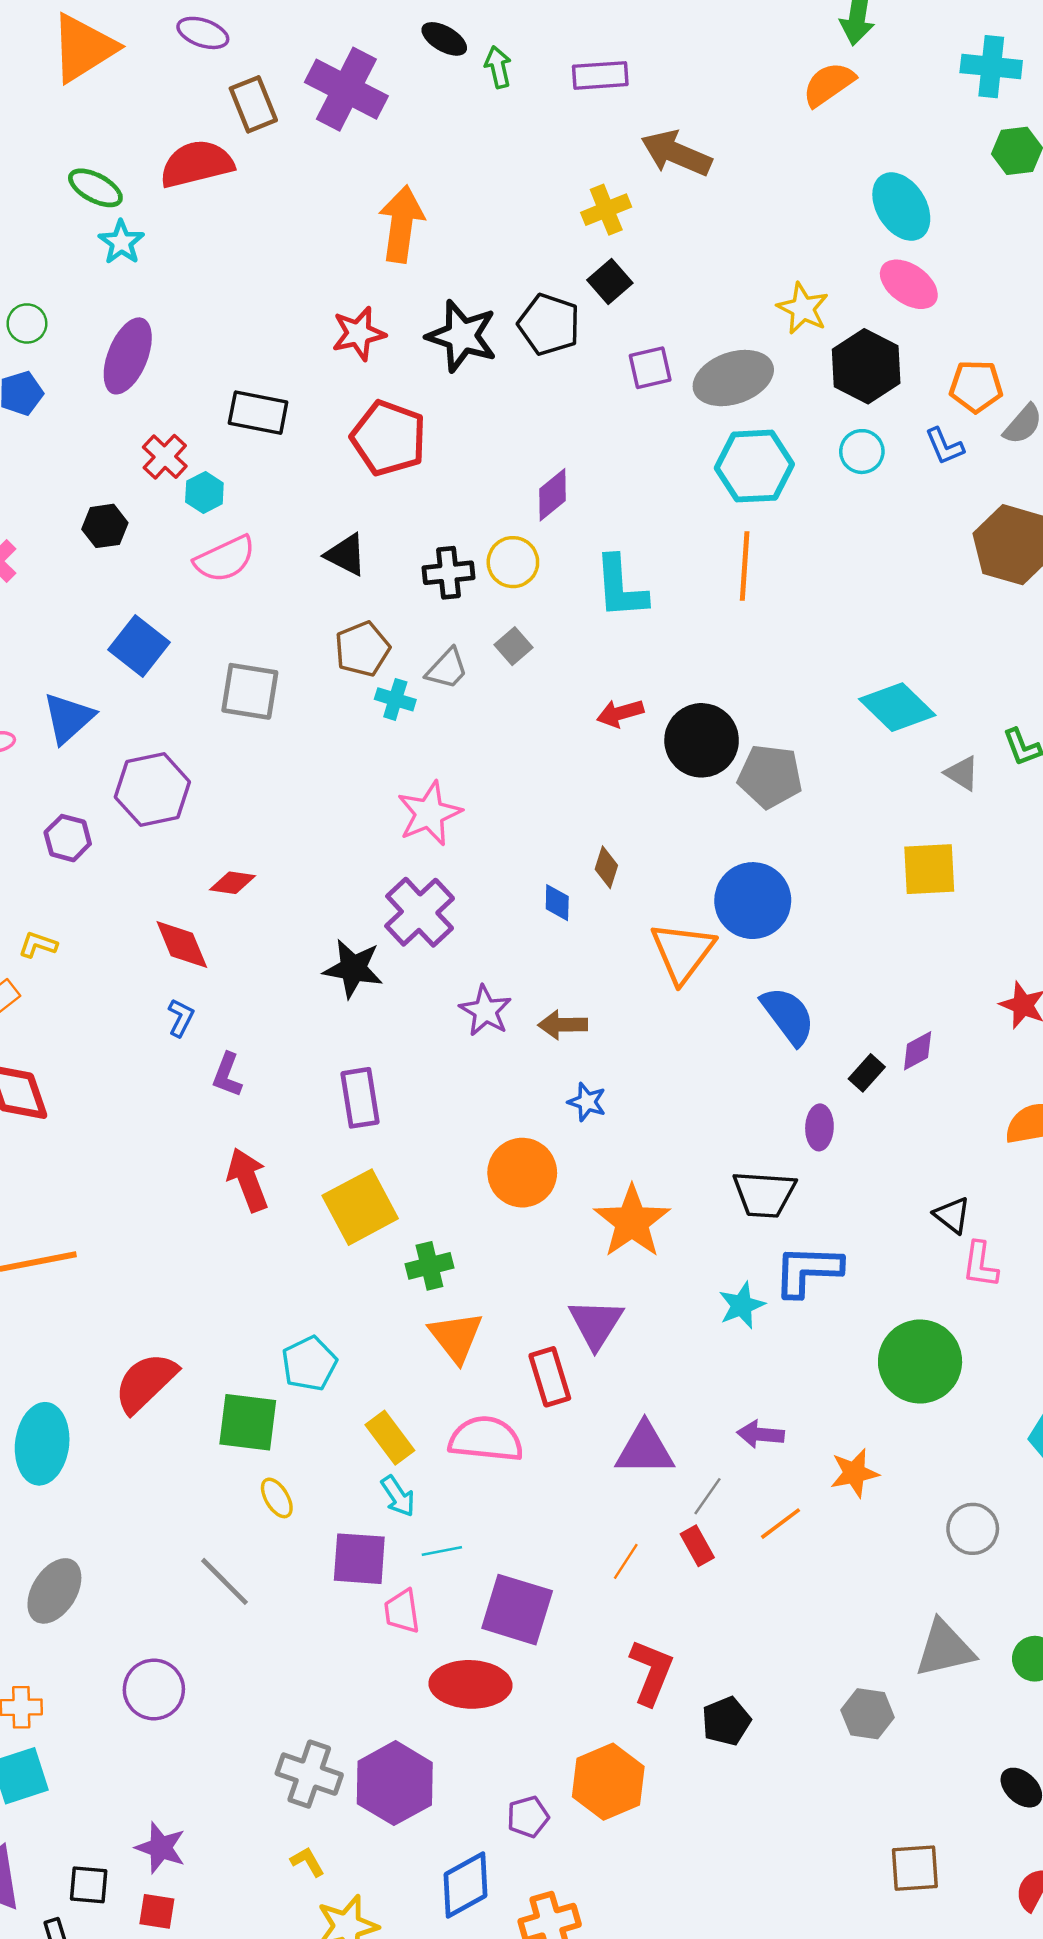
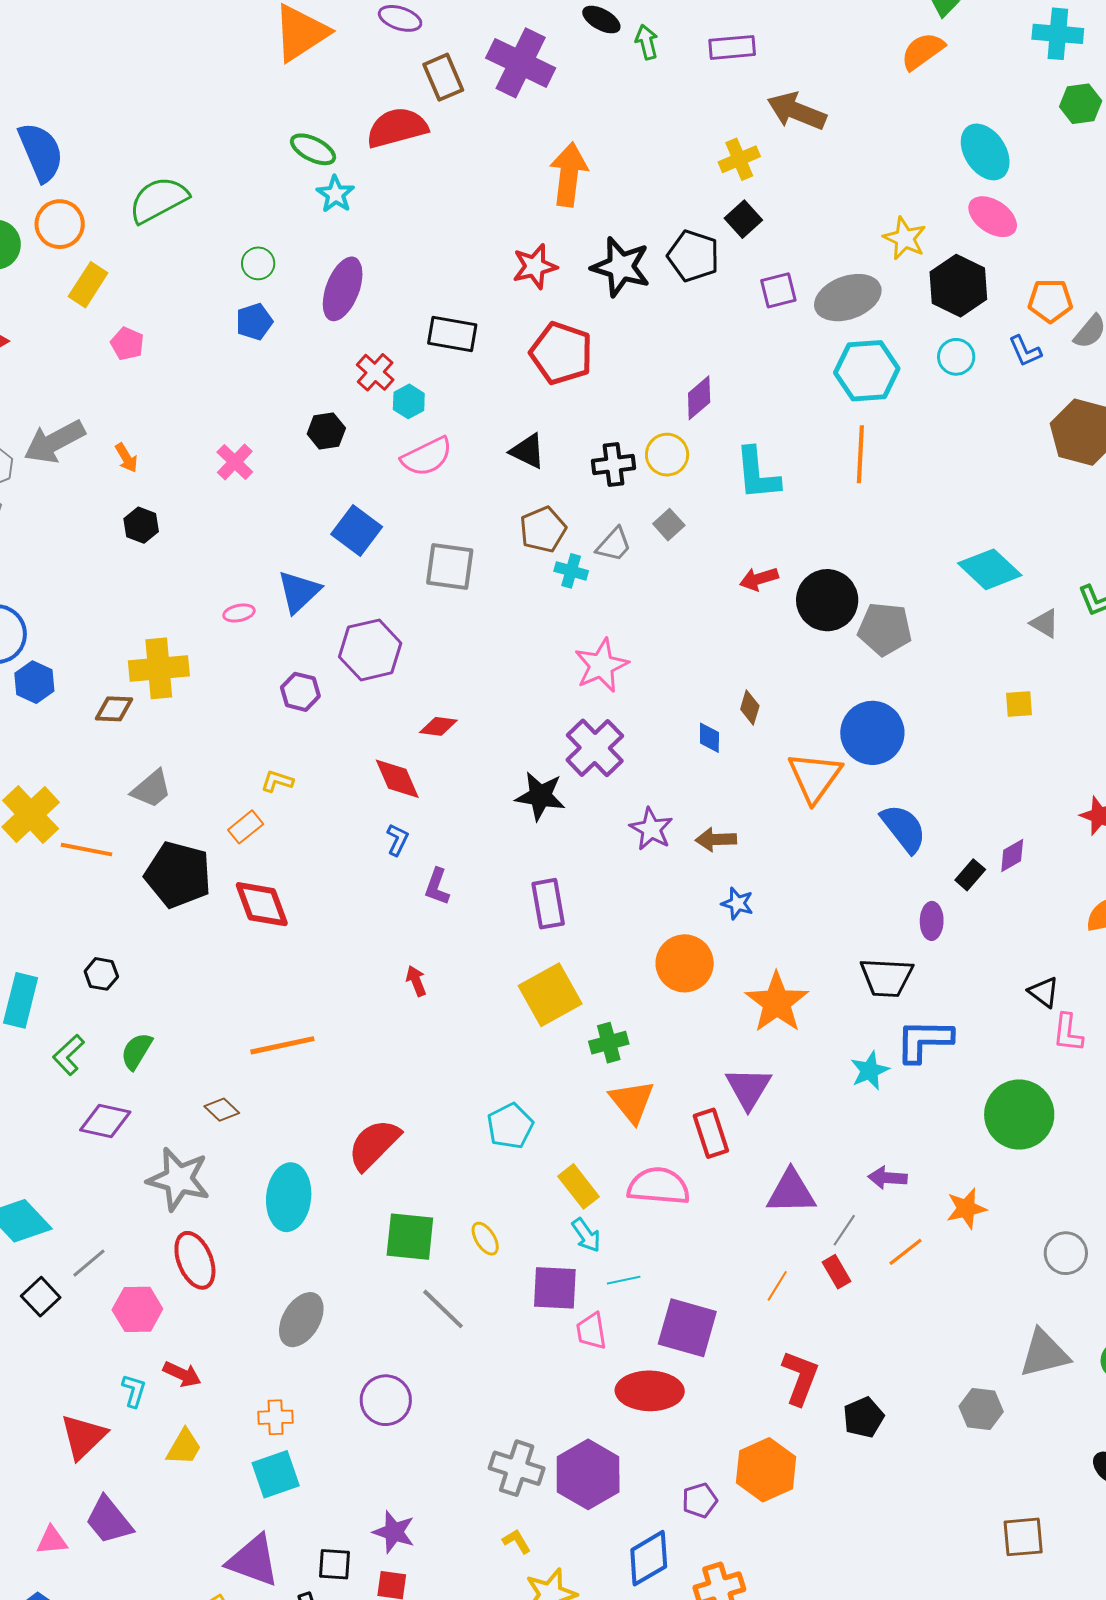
yellow square: (929, 869) -> (1019, 704), size x0.6
red arrow: (248, 1180) -> (416, 981), moved, size x0.6
green square: (248, 1422) -> (410, 1237), moved

